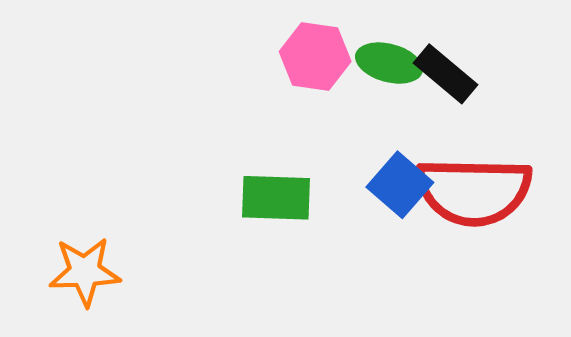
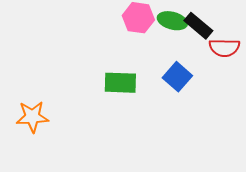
red semicircle: (474, 191) -> (224, 48), moved, size x0.6

